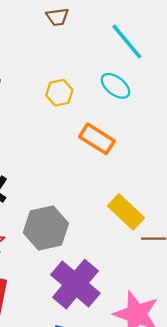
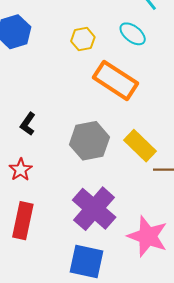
orange rectangle: (97, 139) -> (115, 80), size x1.4
gray hexagon: (46, 228) -> (89, 141), moved

